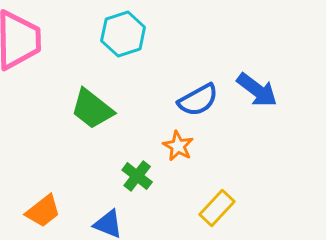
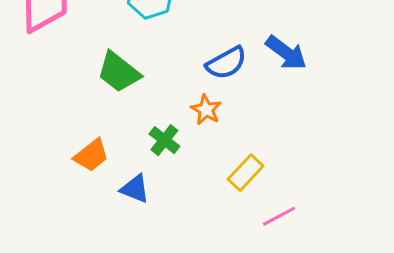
orange trapezoid: (43, 211) -> (91, 155), moved

